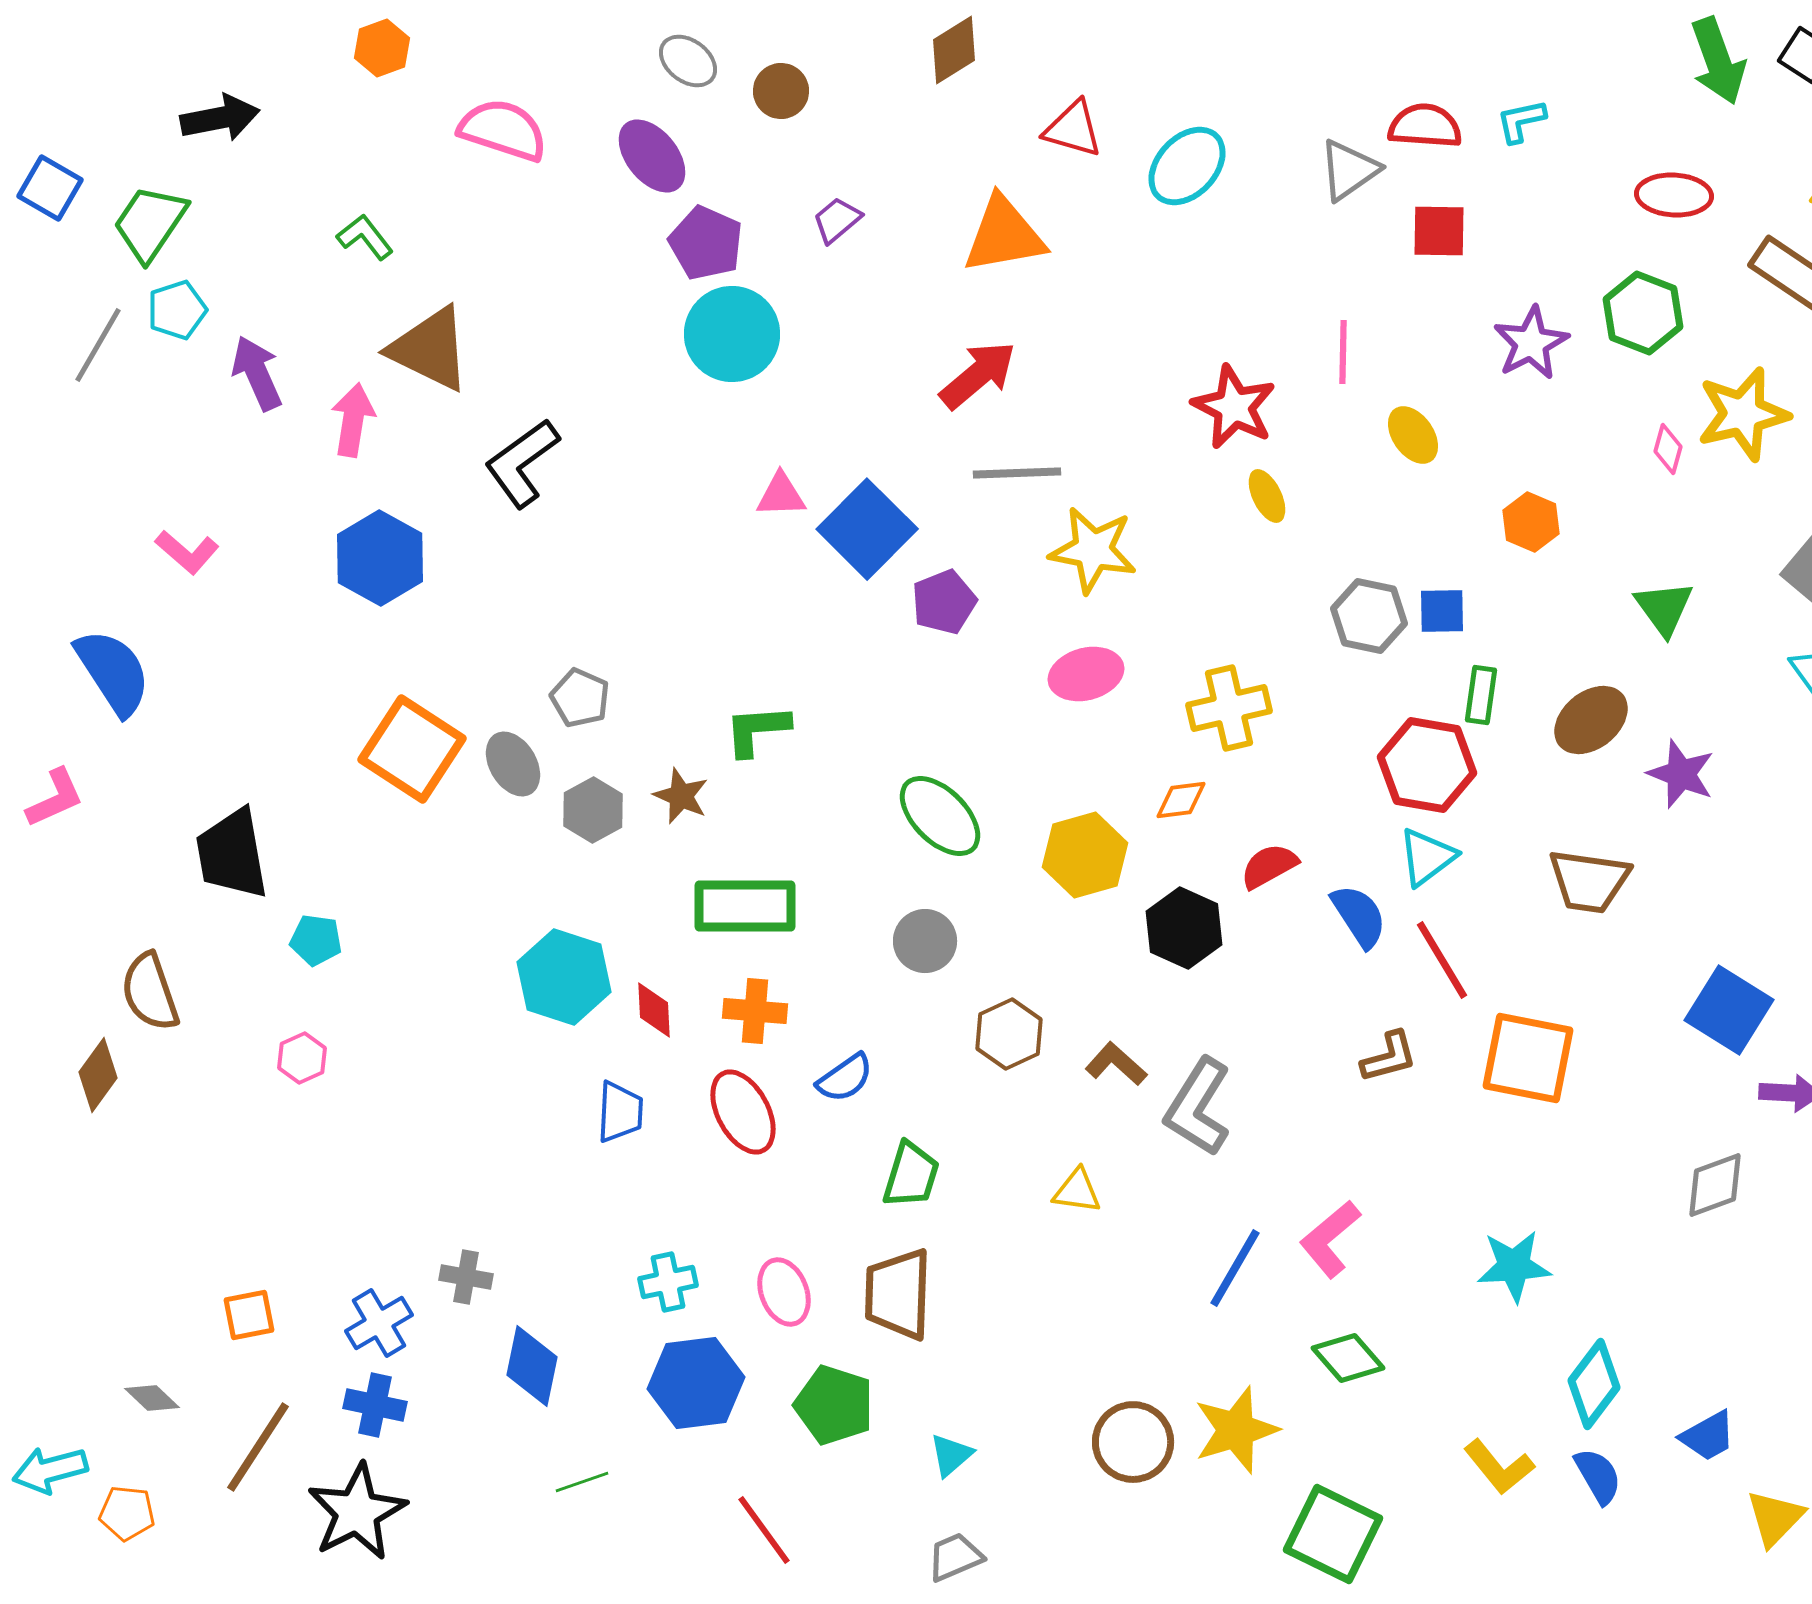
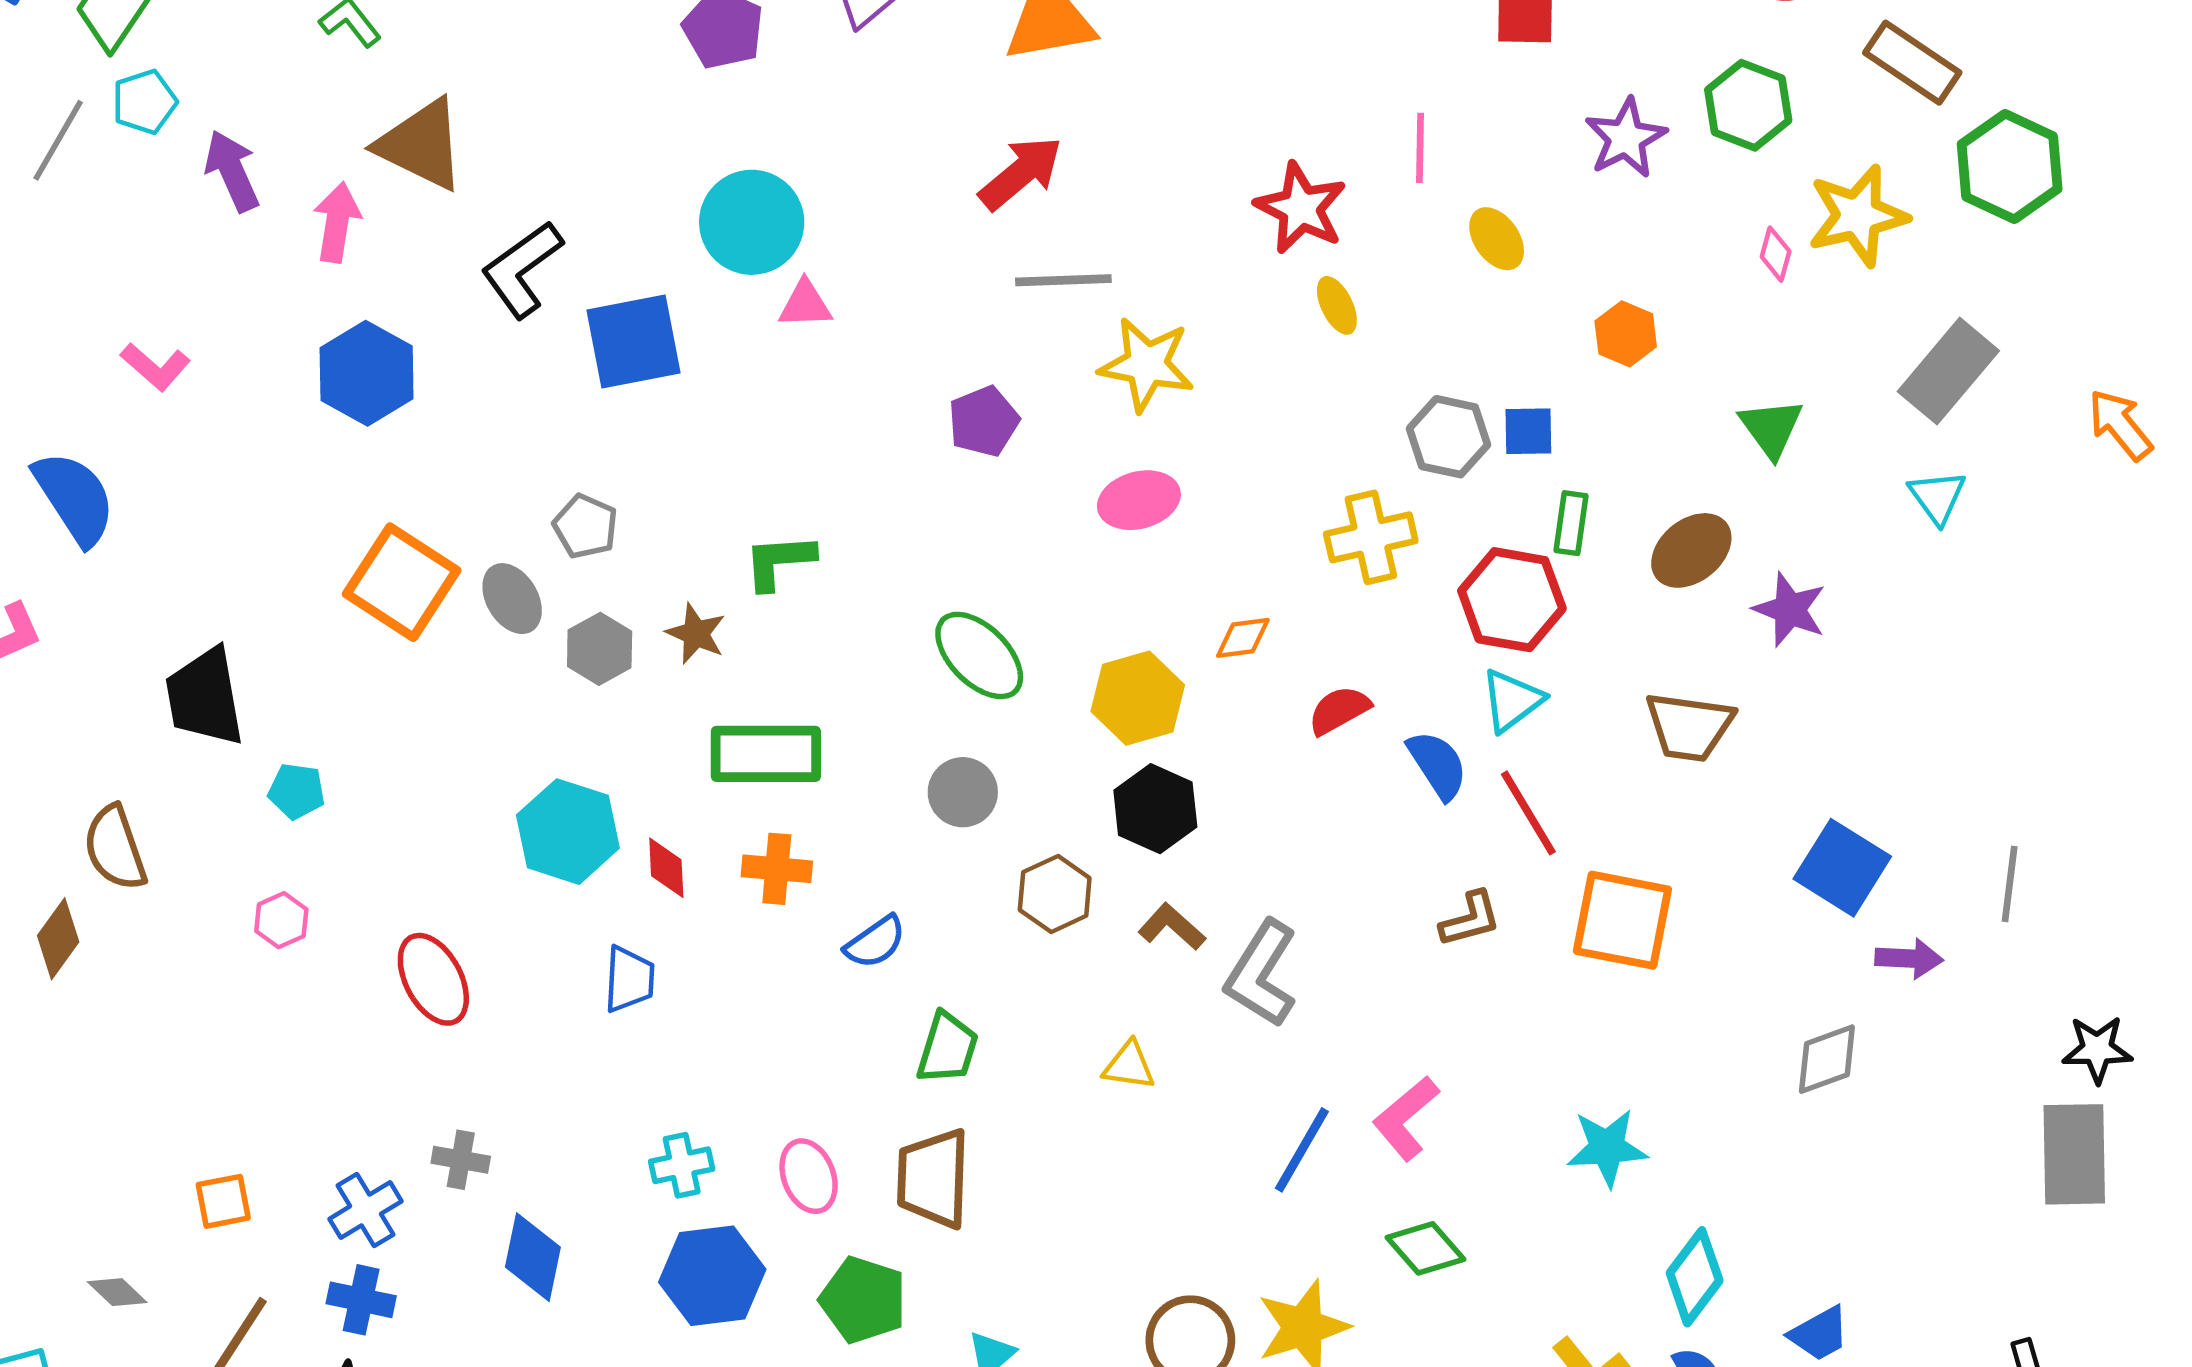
cyan circle: (732, 334) -> (752, 222), moved
blue square: (867, 529) -> (634, 342), moved, turned 34
yellow cross: (1229, 708) -> (1371, 537), moved
black hexagon: (1184, 928) -> (1155, 809), moved
red ellipse: (743, 1112) -> (433, 979), moved

